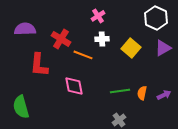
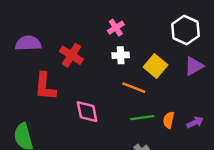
orange line: (83, 55) -> (134, 88), moved

